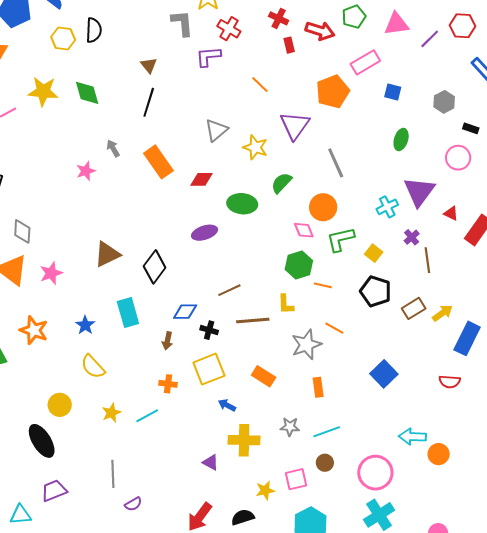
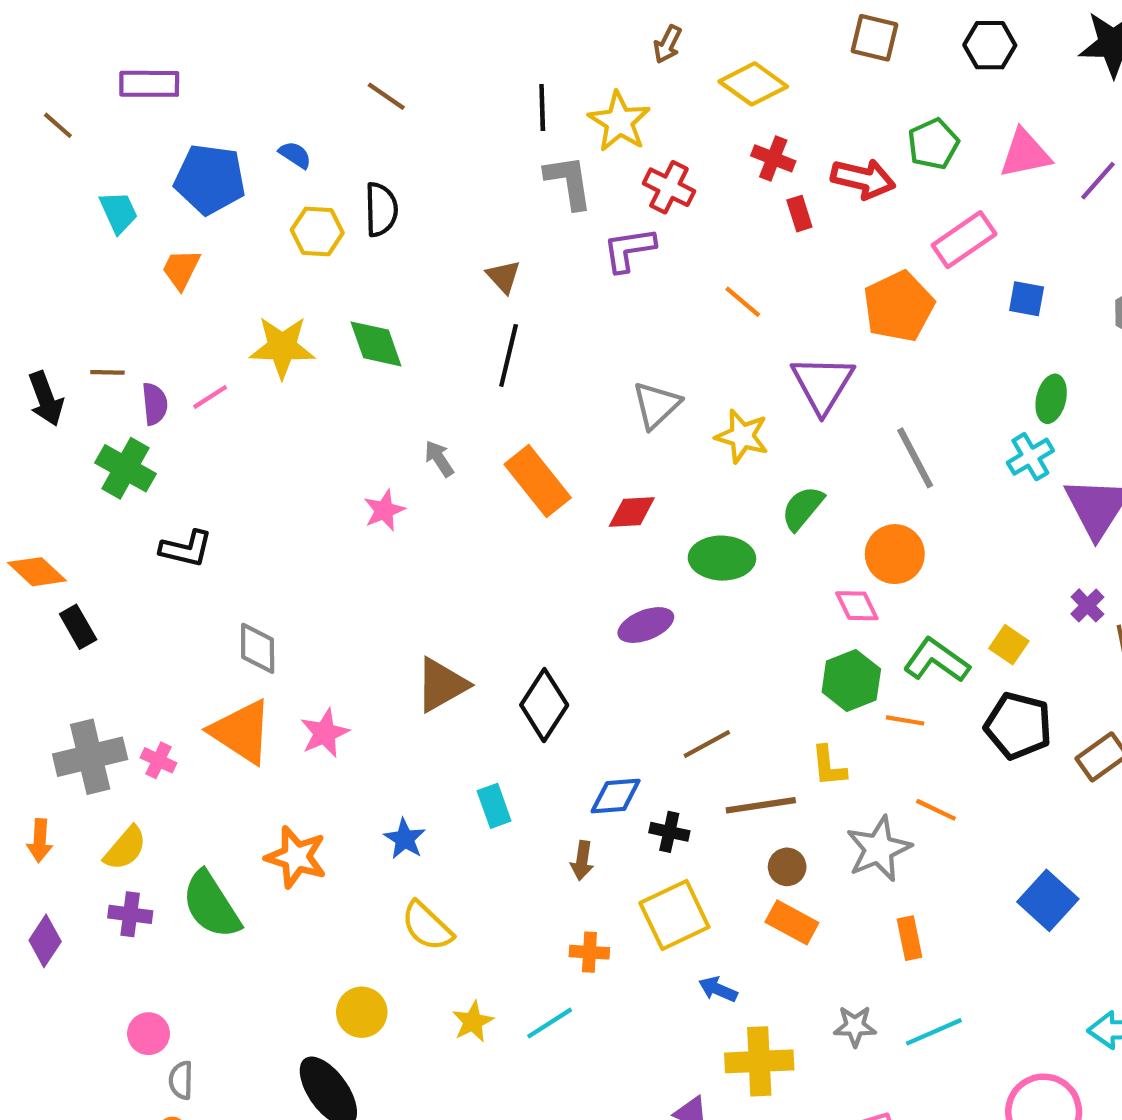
cyan cross: (387, 207) -> (1030, 457), moved
green L-shape: (340, 239) -> (936, 660), moved, turned 52
cyan rectangle: (128, 313) -> (494, 806), size x0.7
brown circle: (325, 463) -> (787, 867), moved

